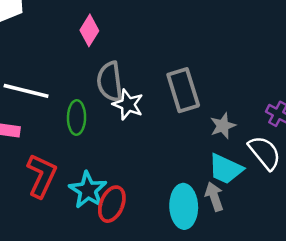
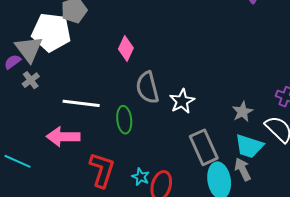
gray rectangle: (183, 90) -> (204, 147), moved
white star: (128, 104) -> (182, 101), moved, turned 30
cyan star: (88, 190) -> (141, 177), size x0.6

